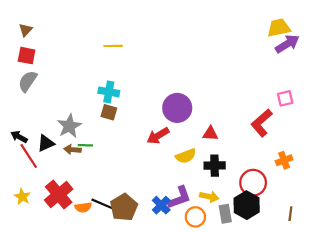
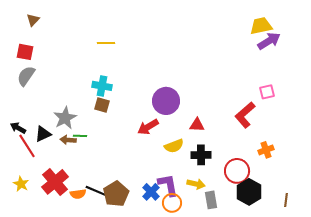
brown triangle: (26, 30) -> (33, 20), moved
purple L-shape: (179, 198) -> (168, 185), turned -80
black hexagon: (247, 205) -> (249, 192), moved
brown line: (290, 214) -> (286, 200), moved
orange circle: (195, 217) -> (172, 203), moved

